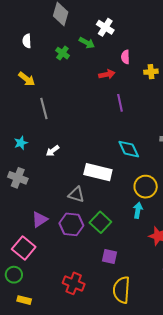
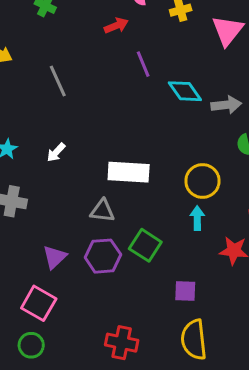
gray line: (44, 109) -> (58, 81), moved
cyan diamond: (129, 149) -> (185, 91), moved
purple square: (109, 257) -> (185, 291), moved

